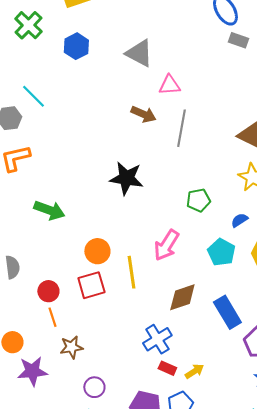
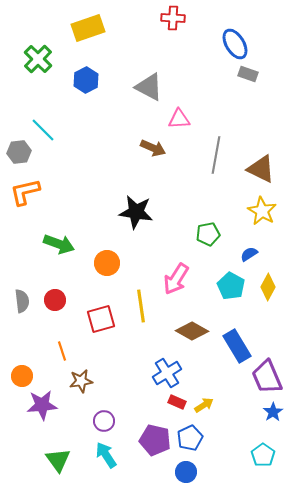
gray line: (181, 128) -> (216, 155), moved
orange circle: (97, 251) -> (107, 263), moved
red circle: (48, 291) -> (55, 300), moved
brown diamond: (182, 297) -> (192, 331), turned 48

